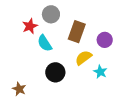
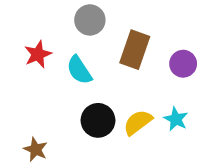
red star: (30, 26) -> (38, 54), moved
yellow semicircle: (84, 58) -> (138, 122), moved

